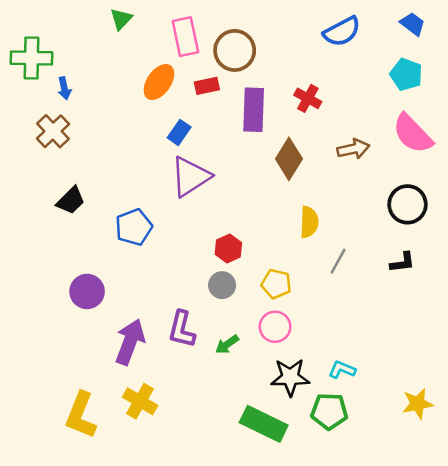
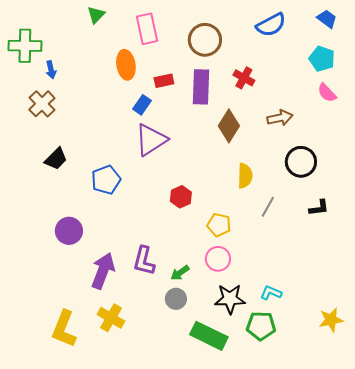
brown circle: (235, 50) -> (205, 40), moved
orange ellipse: (159, 82) -> (126, 65), turned -44
red rectangle: (207, 86) -> (164, 81), moved
pink semicircle: (413, 134) -> (327, 93), moved, size x0.6
black circle: (407, 204) -> (301, 162), moved
gray circle: (222, 285) -> (176, 299), moved

